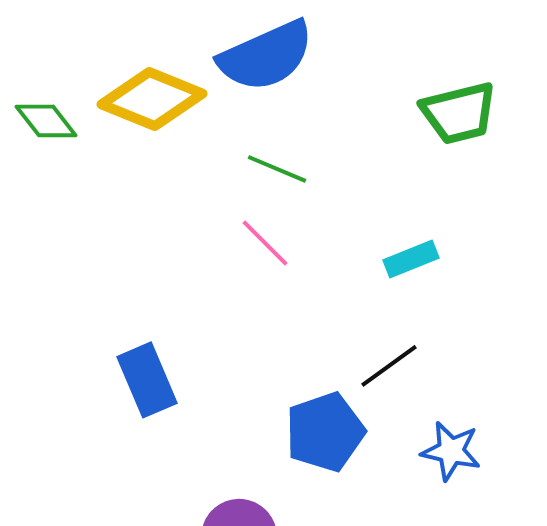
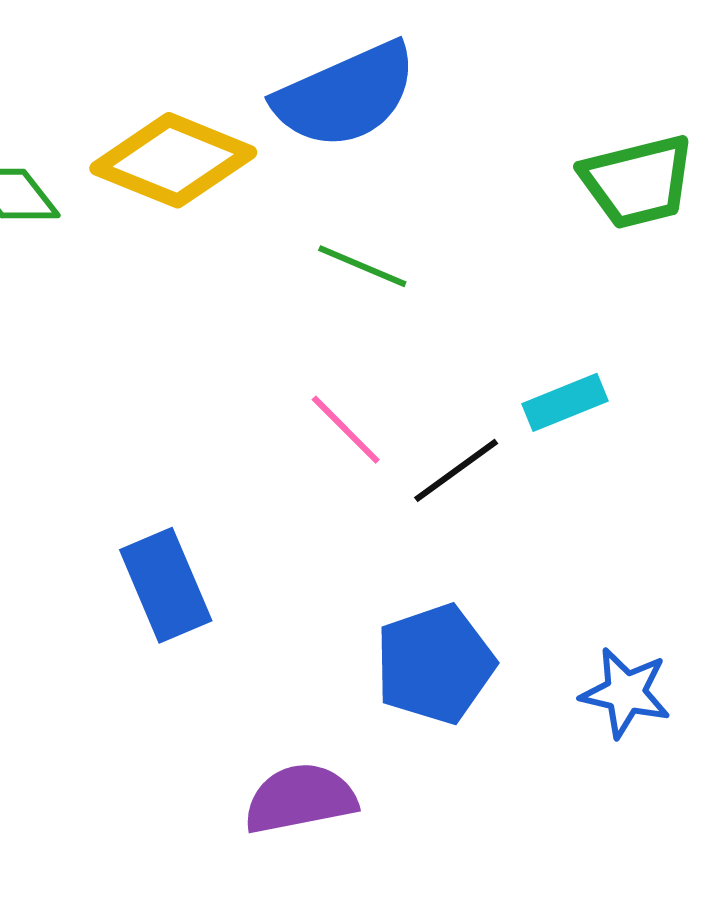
pink line: (265, 243) -> (346, 430), moved
black line: (389, 366) -> (456, 470), moved

